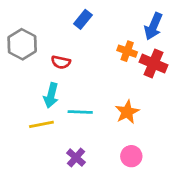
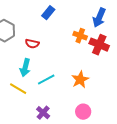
cyan line: (80, 112) -> (46, 80), turned -30
yellow line: (41, 124) -> (18, 89), turned 42

